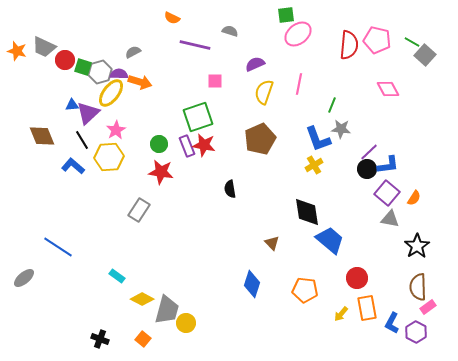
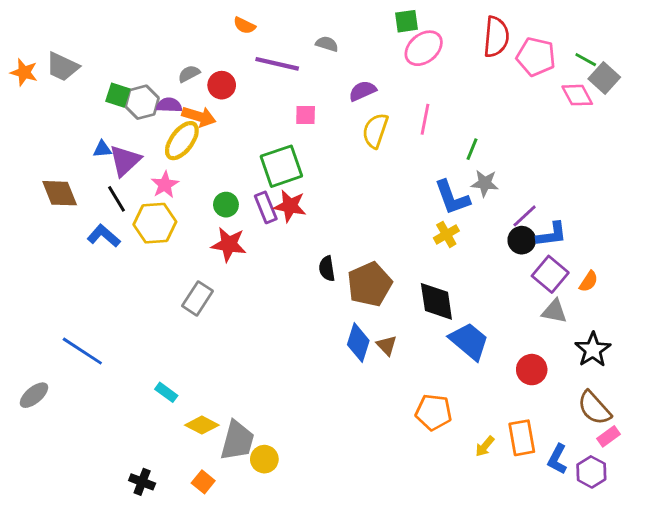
red semicircle: (349, 45) -> (496, 37), moved
red circle: (65, 60) -> (222, 85), moved
pink diamond: (388, 89) -> (577, 95), moved
yellow ellipse: (111, 93) -> (182, 141), moved
brown pentagon: (260, 139) -> (370, 284), moved
red circle: (357, 278) -> (532, 370), moved
blue diamond: (252, 284) -> (358, 343), moved
brown semicircle: (418, 287) -> (594, 408), turned -40

